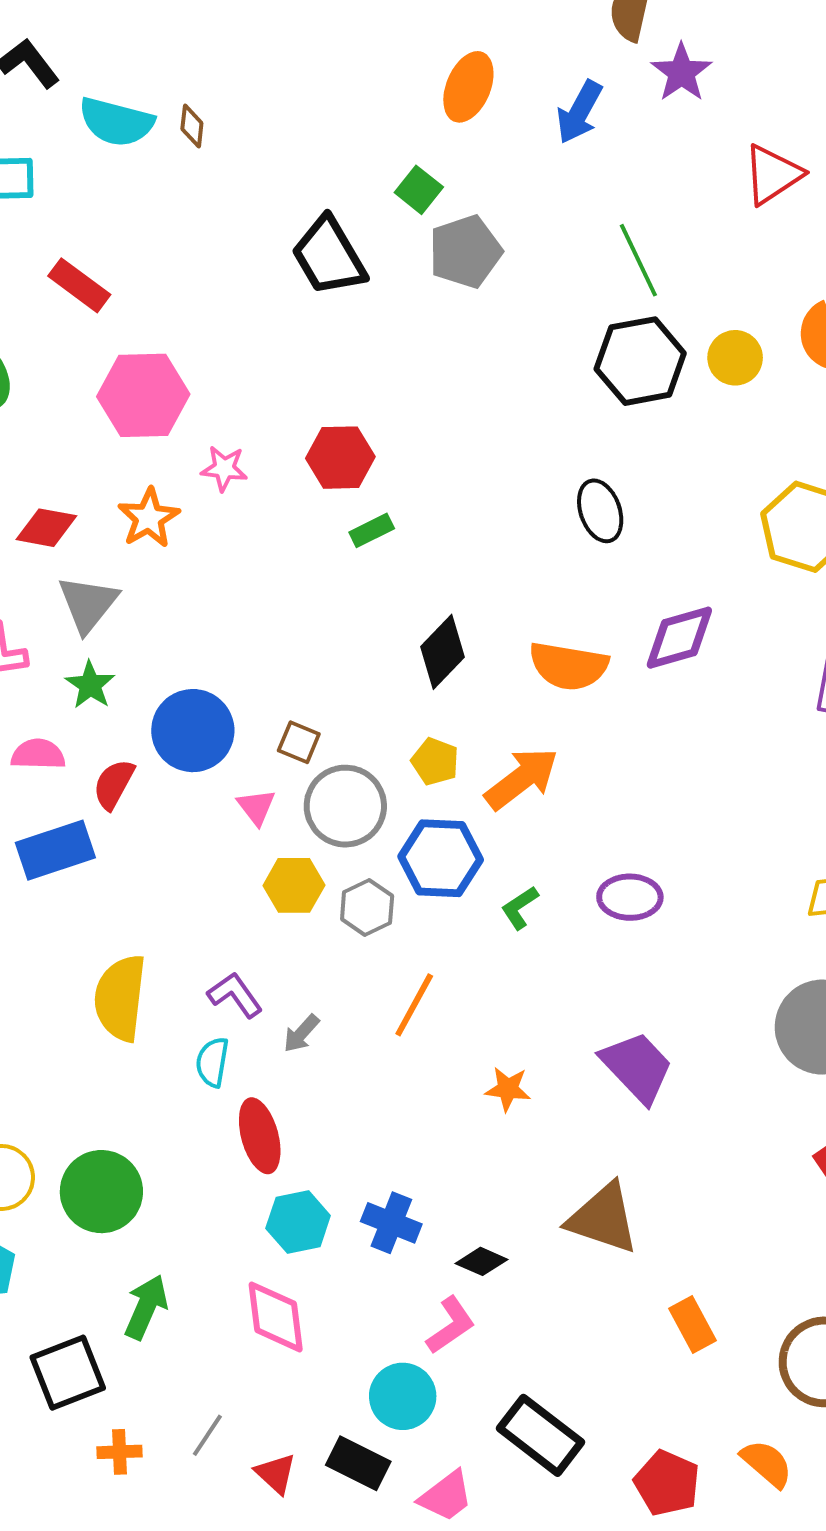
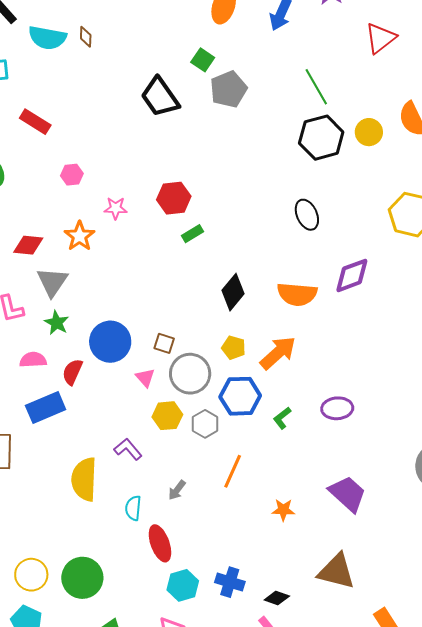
pink hexagon: (143, 395) -> (72, 175), size x0.5
purple L-shape: (235, 995) -> (128, 449), moved

